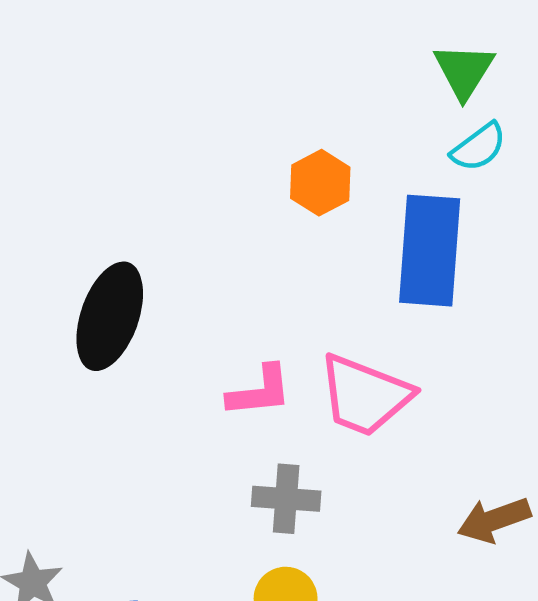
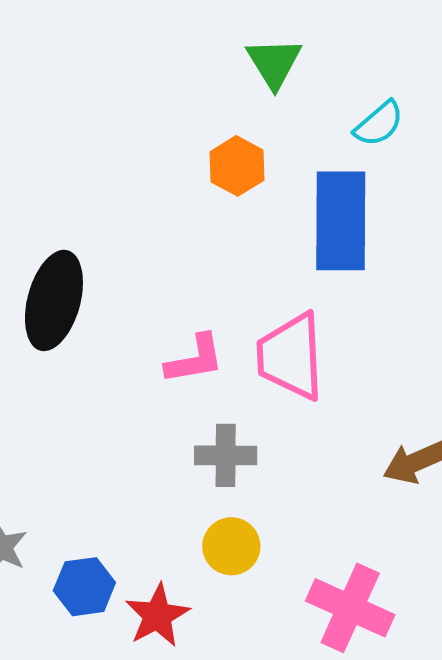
green triangle: (464, 71) -> (274, 63), moved
pink trapezoid: (365, 395) -> (291, 356), turned 70

